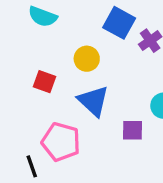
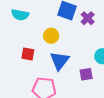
blue triangle: (93, 101) -> (59, 61), turned 35

